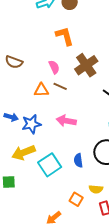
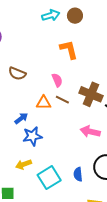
brown cross: (86, 65) -> (91, 94), moved, turned -35
blue arrow: (11, 117) -> (21, 118), moved, turned -56
pink arrow: (66, 121) -> (90, 132), moved
yellow arrow: (24, 153) -> (24, 164), size x0.7

